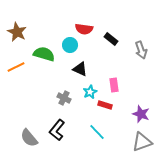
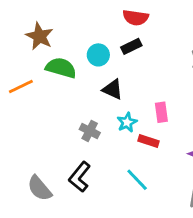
red semicircle: (84, 29) -> (136, 18), moved
brown star: (17, 32) -> (39, 36), moved
black rectangle: (111, 39) -> (131, 46), moved, turned -64

